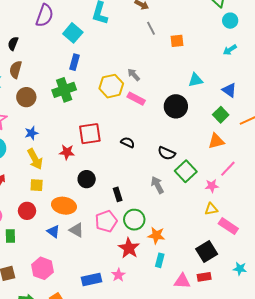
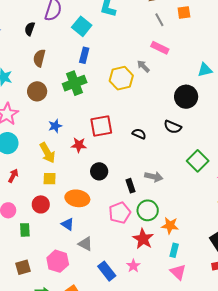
orange square: (177, 41) -> (184, 13), moved
black semicircle: (13, 44) -> (30, 29), moved
brown semicircle: (16, 70) -> (39, 58), moved
pink rectangle: (136, 99) -> (160, 48), moved
blue star: (31, 133) -> (55, 126), moved
black semicircle: (167, 153) -> (173, 127), moved
gray arrow: (157, 185) -> (154, 177), moved, turned 132
gray triangle: (76, 230) -> (85, 244), moved
blue rectangle: (92, 280) -> (107, 271), turned 66
pink triangle: (182, 281) -> (178, 272), moved, turned 42

